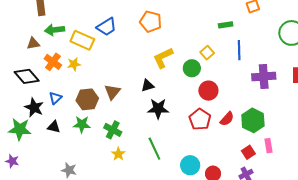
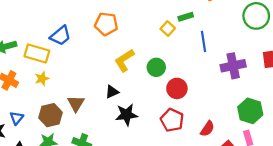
yellow square: (207, 53) -> (168, 28), moved
yellow star: (74, 64) -> (42, 79), moved
red semicircle: (227, 119) -> (207, 129), moved
green hexagon: (253, 120) -> (250, 111), moved

